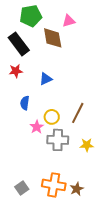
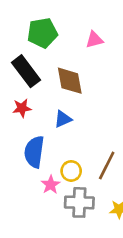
brown diamond: (53, 38) -> (70, 81), moved
blue semicircle: (25, 103) -> (34, 152), size x1.6

